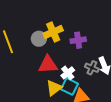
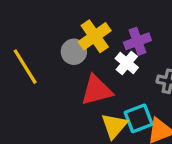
white cross: (68, 73) -> (127, 63), moved
cyan square: (70, 86) -> (139, 118), turned -36

